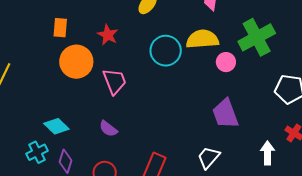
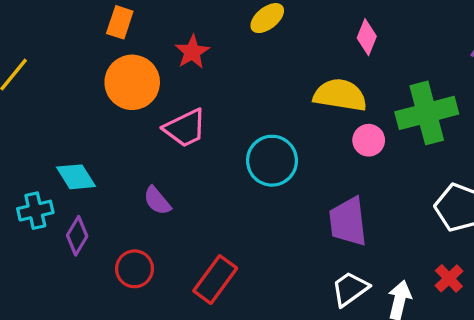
cyan circle: (166, 51) -> (272, 161), moved
pink trapezoid: (115, 81) -> (185, 128), turned 72
white trapezoid: (209, 158) -> (350, 289), moved

